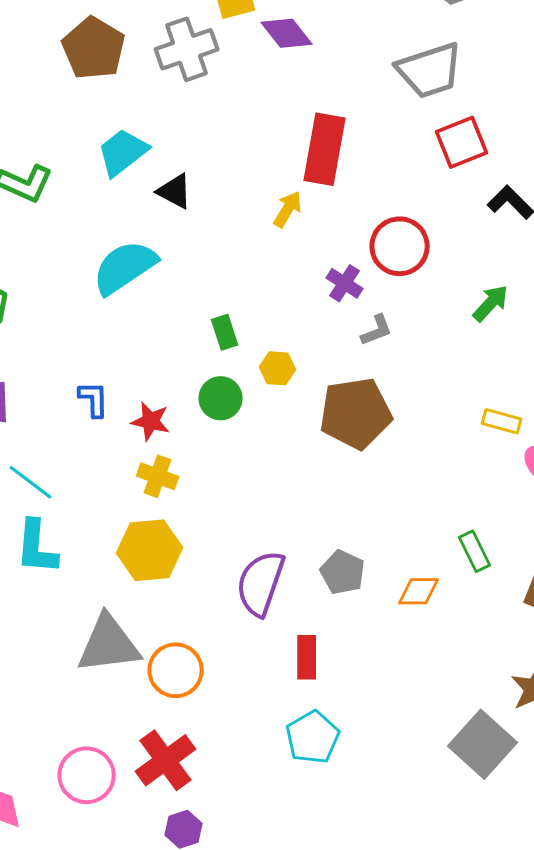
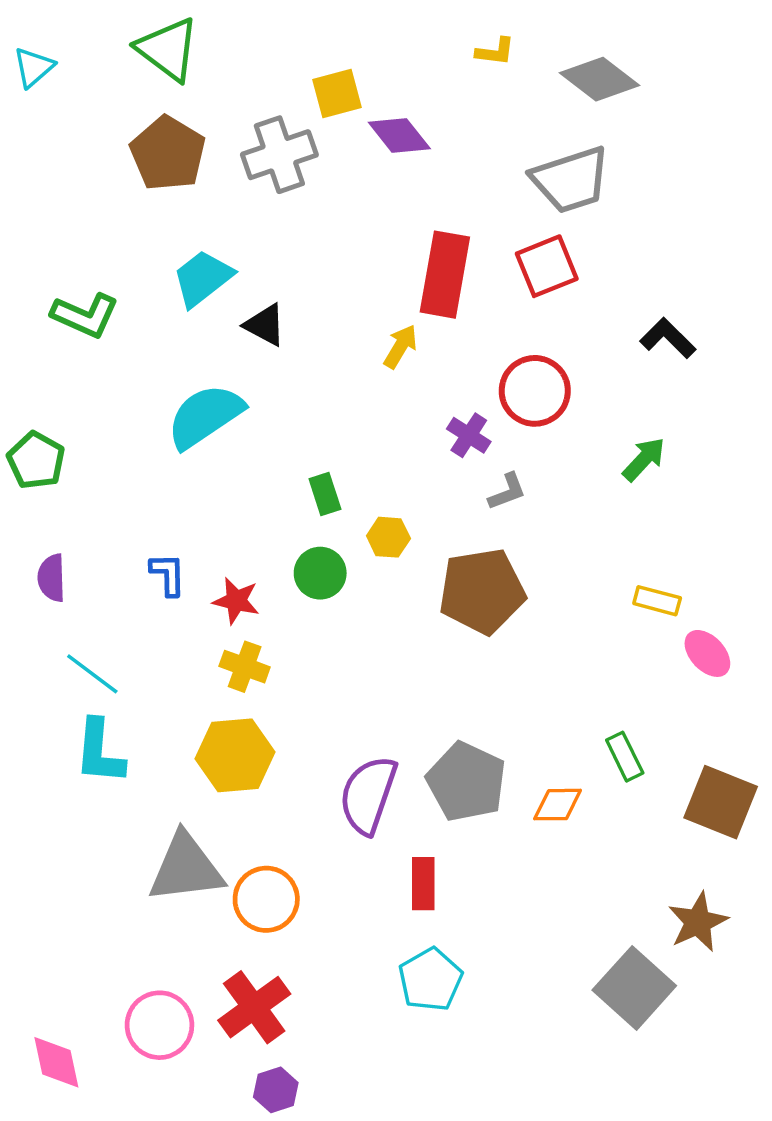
red square: (462, 142) -> (547, 266), moved
gray pentagon: (343, 572) -> (466, 782), size x1.5

